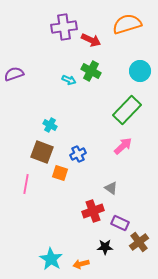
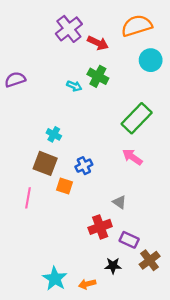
purple cross: (64, 27) -> (69, 29), turned -30
cyan circle: (140, 71) -> (151, 60), moved
pink arrow: (123, 146) -> (132, 157), turned -102

